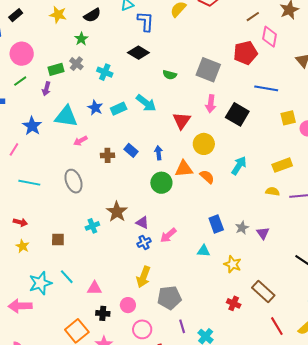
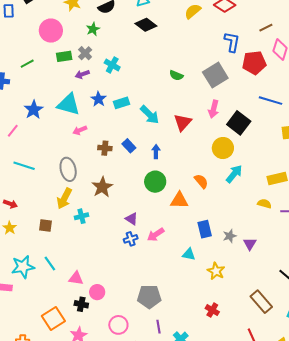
blue L-shape: (146, 21) -> (232, 42), moved
black diamond: (138, 53) -> (146, 25), moved
pink circle: (22, 54) -> (51, 31), moved
gray square: (208, 70) -> (215, 75), turned 30
purple arrow: (46, 89) -> (82, 74), moved, turned 48
cyan arrow: (146, 103) -> (150, 115), moved
yellow circle: (204, 144) -> (223, 148), moved
orange triangle: (184, 169) -> (179, 200), moved
brown star: (117, 212) -> (102, 187), moved
yellow arrow: (143, 277) -> (64, 198), moved
brown rectangle: (263, 292) -> (261, 302), moved
pink circle: (128, 305) -> (97, 292), moved

